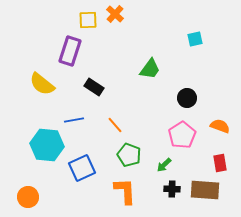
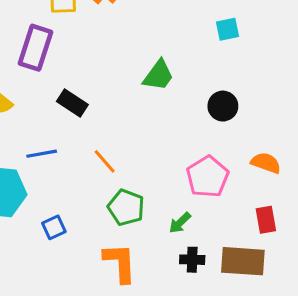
black circle: (187, 98) -> (223, 106), moved
blue square: (82, 168) -> (54, 227), size x0.6

